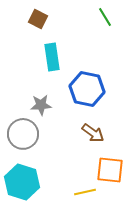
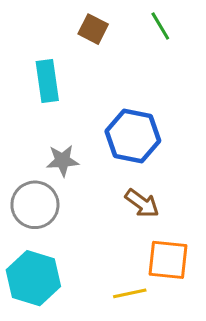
brown square: (38, 19) -> (93, 29), moved
cyan rectangle: (52, 57) -> (47, 81), moved

